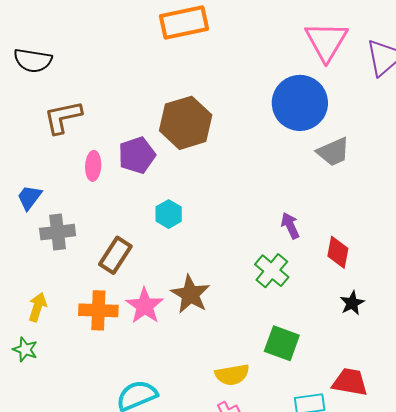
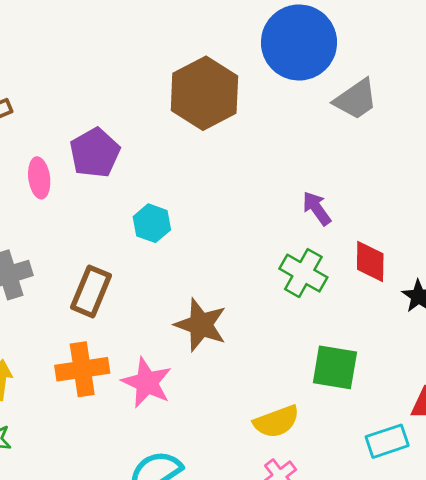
brown hexagon: (186, 123) -> (204, 93), moved
red diamond: (338, 252) -> (370, 262), moved
pink star: (145, 306) -> (147, 383), moved

